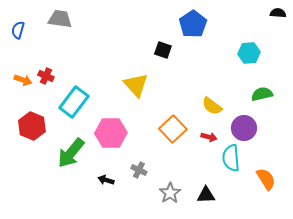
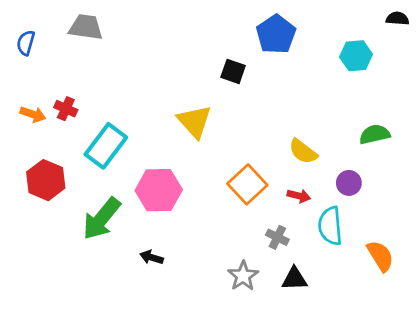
cyan hexagon: (249, 53) -> (356, 56), moved
purple circle: (244, 128) -> (349, 183), size x0.7
gray cross: (139, 170) -> (277, 237), moved

